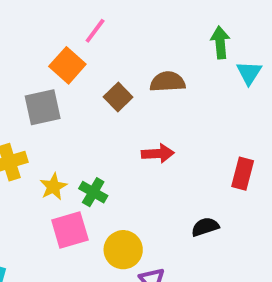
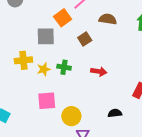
brown semicircle: (168, 82) -> (108, 19), moved
yellow star: (53, 187) -> (44, 69), moved
green cross: (93, 192) -> (64, 67), moved, turned -32

